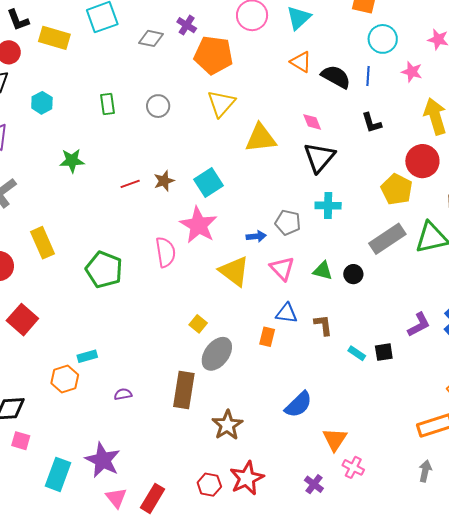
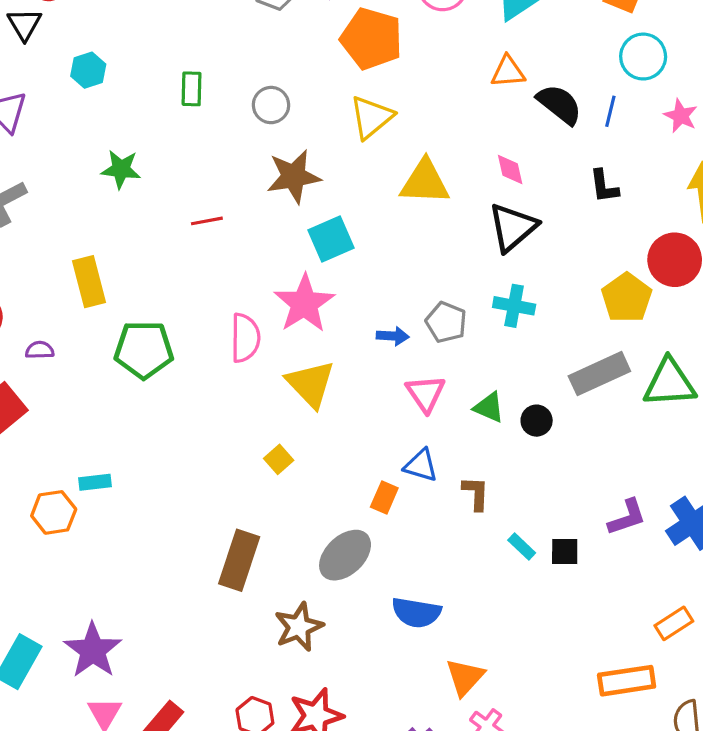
orange triangle: (301, 62) -> (508, 72), turned -45
brown star: (164, 181) -> (294, 176), moved, size x1.6
yellow rectangle: (42, 243) -> (89, 282), moved
green pentagon: (104, 270) -> (144, 350), turned -30
yellow triangle: (234, 271) -> (311, 384), moved
gray ellipse: (217, 354) -> (345, 555), moved
purple semicircle: (123, 394) -> (40, 350), moved
blue semicircle: (298, 405) -> (416, 613), turned 44

